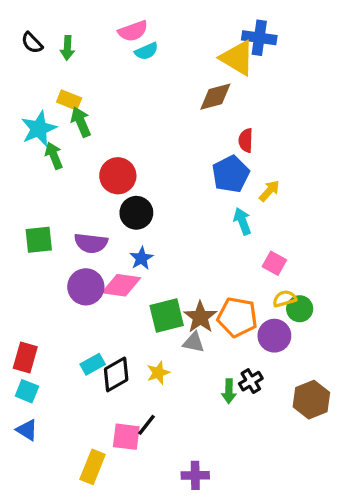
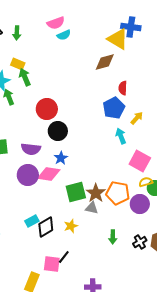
pink square: (274, 263) -> (140, 161), size x1.5
black cross: (251, 381) -> (140, 242), moved

